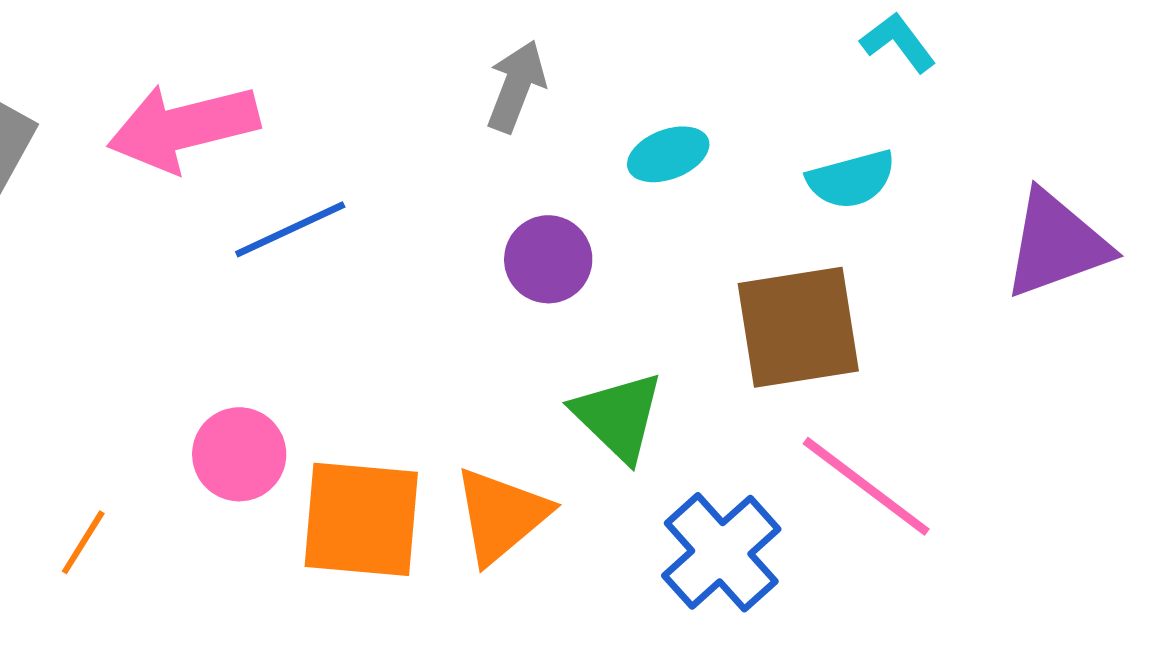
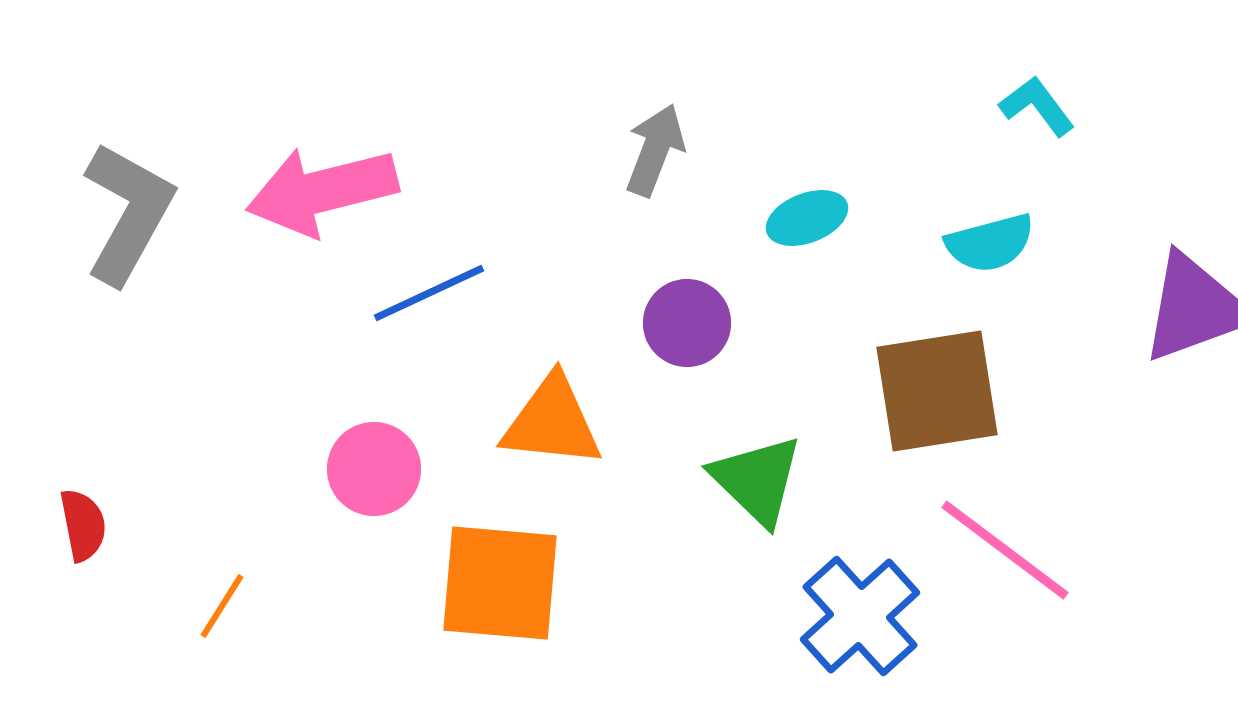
pink circle: (239, 454) -> (374, 469), moved
orange triangle: (501, 515) -> (552, 422), moved, turned 46

